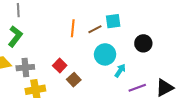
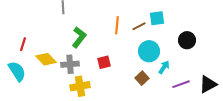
green L-shape: (15, 36) -> (79, 37), moved
red square: (60, 66) -> (104, 62), turned 32
brown square: (74, 80) -> (142, 78), moved

